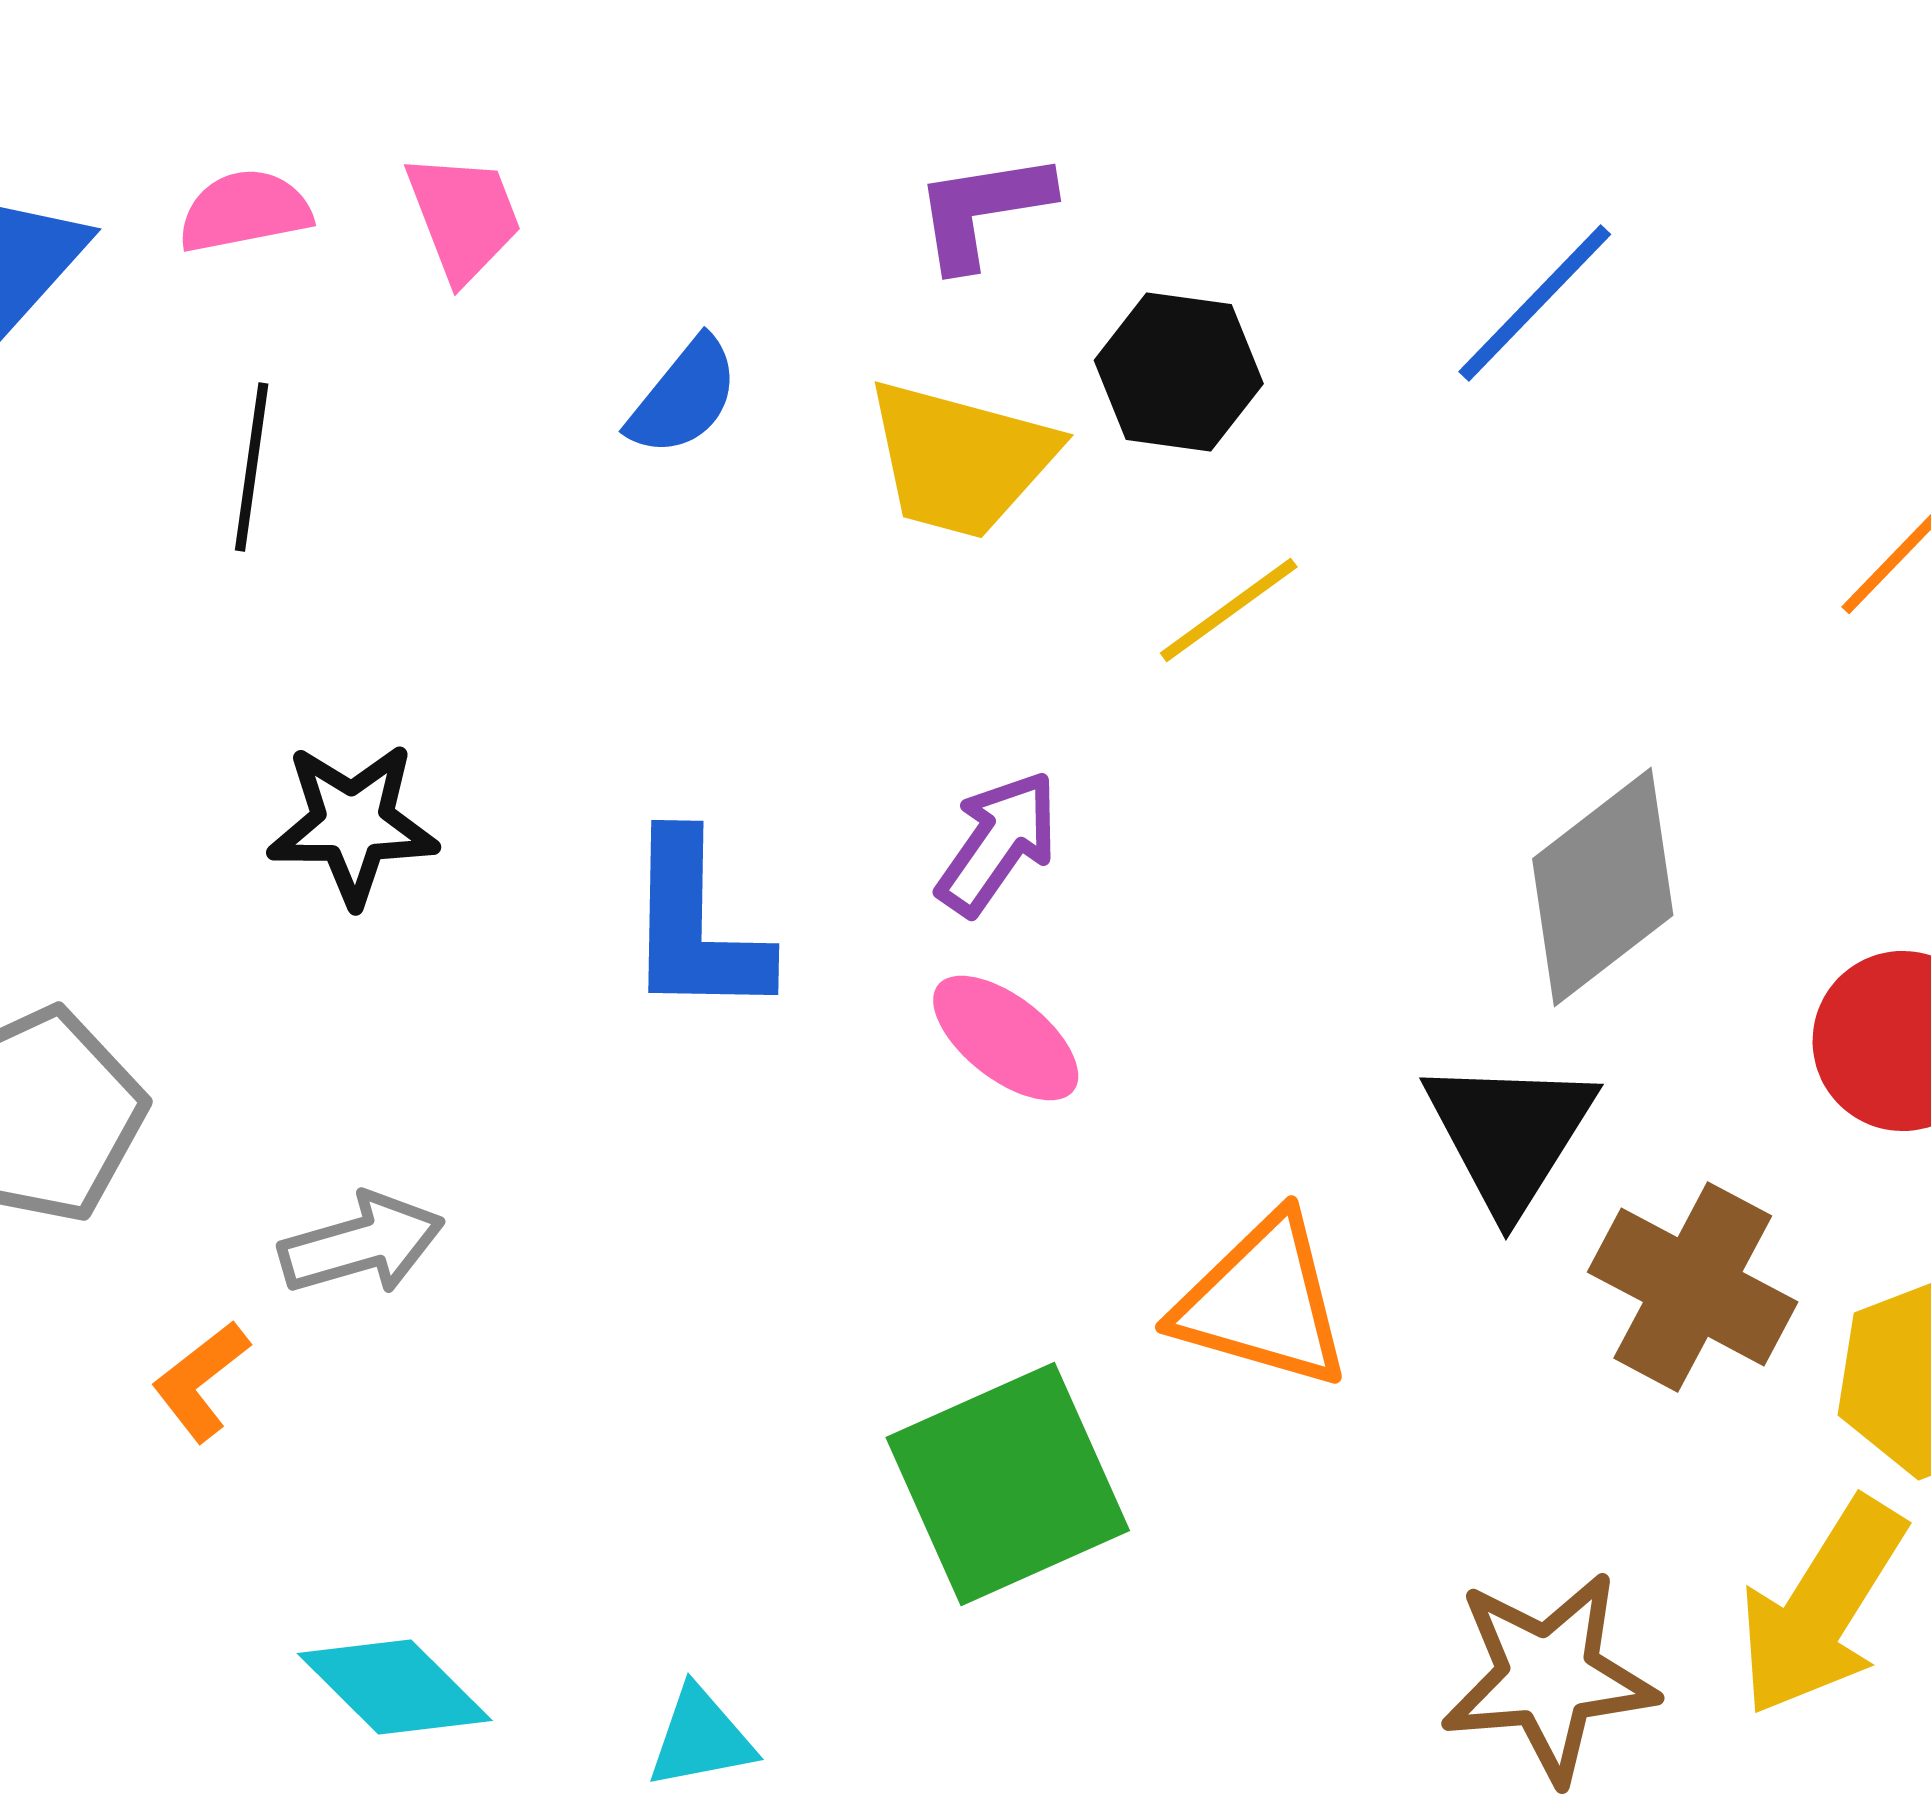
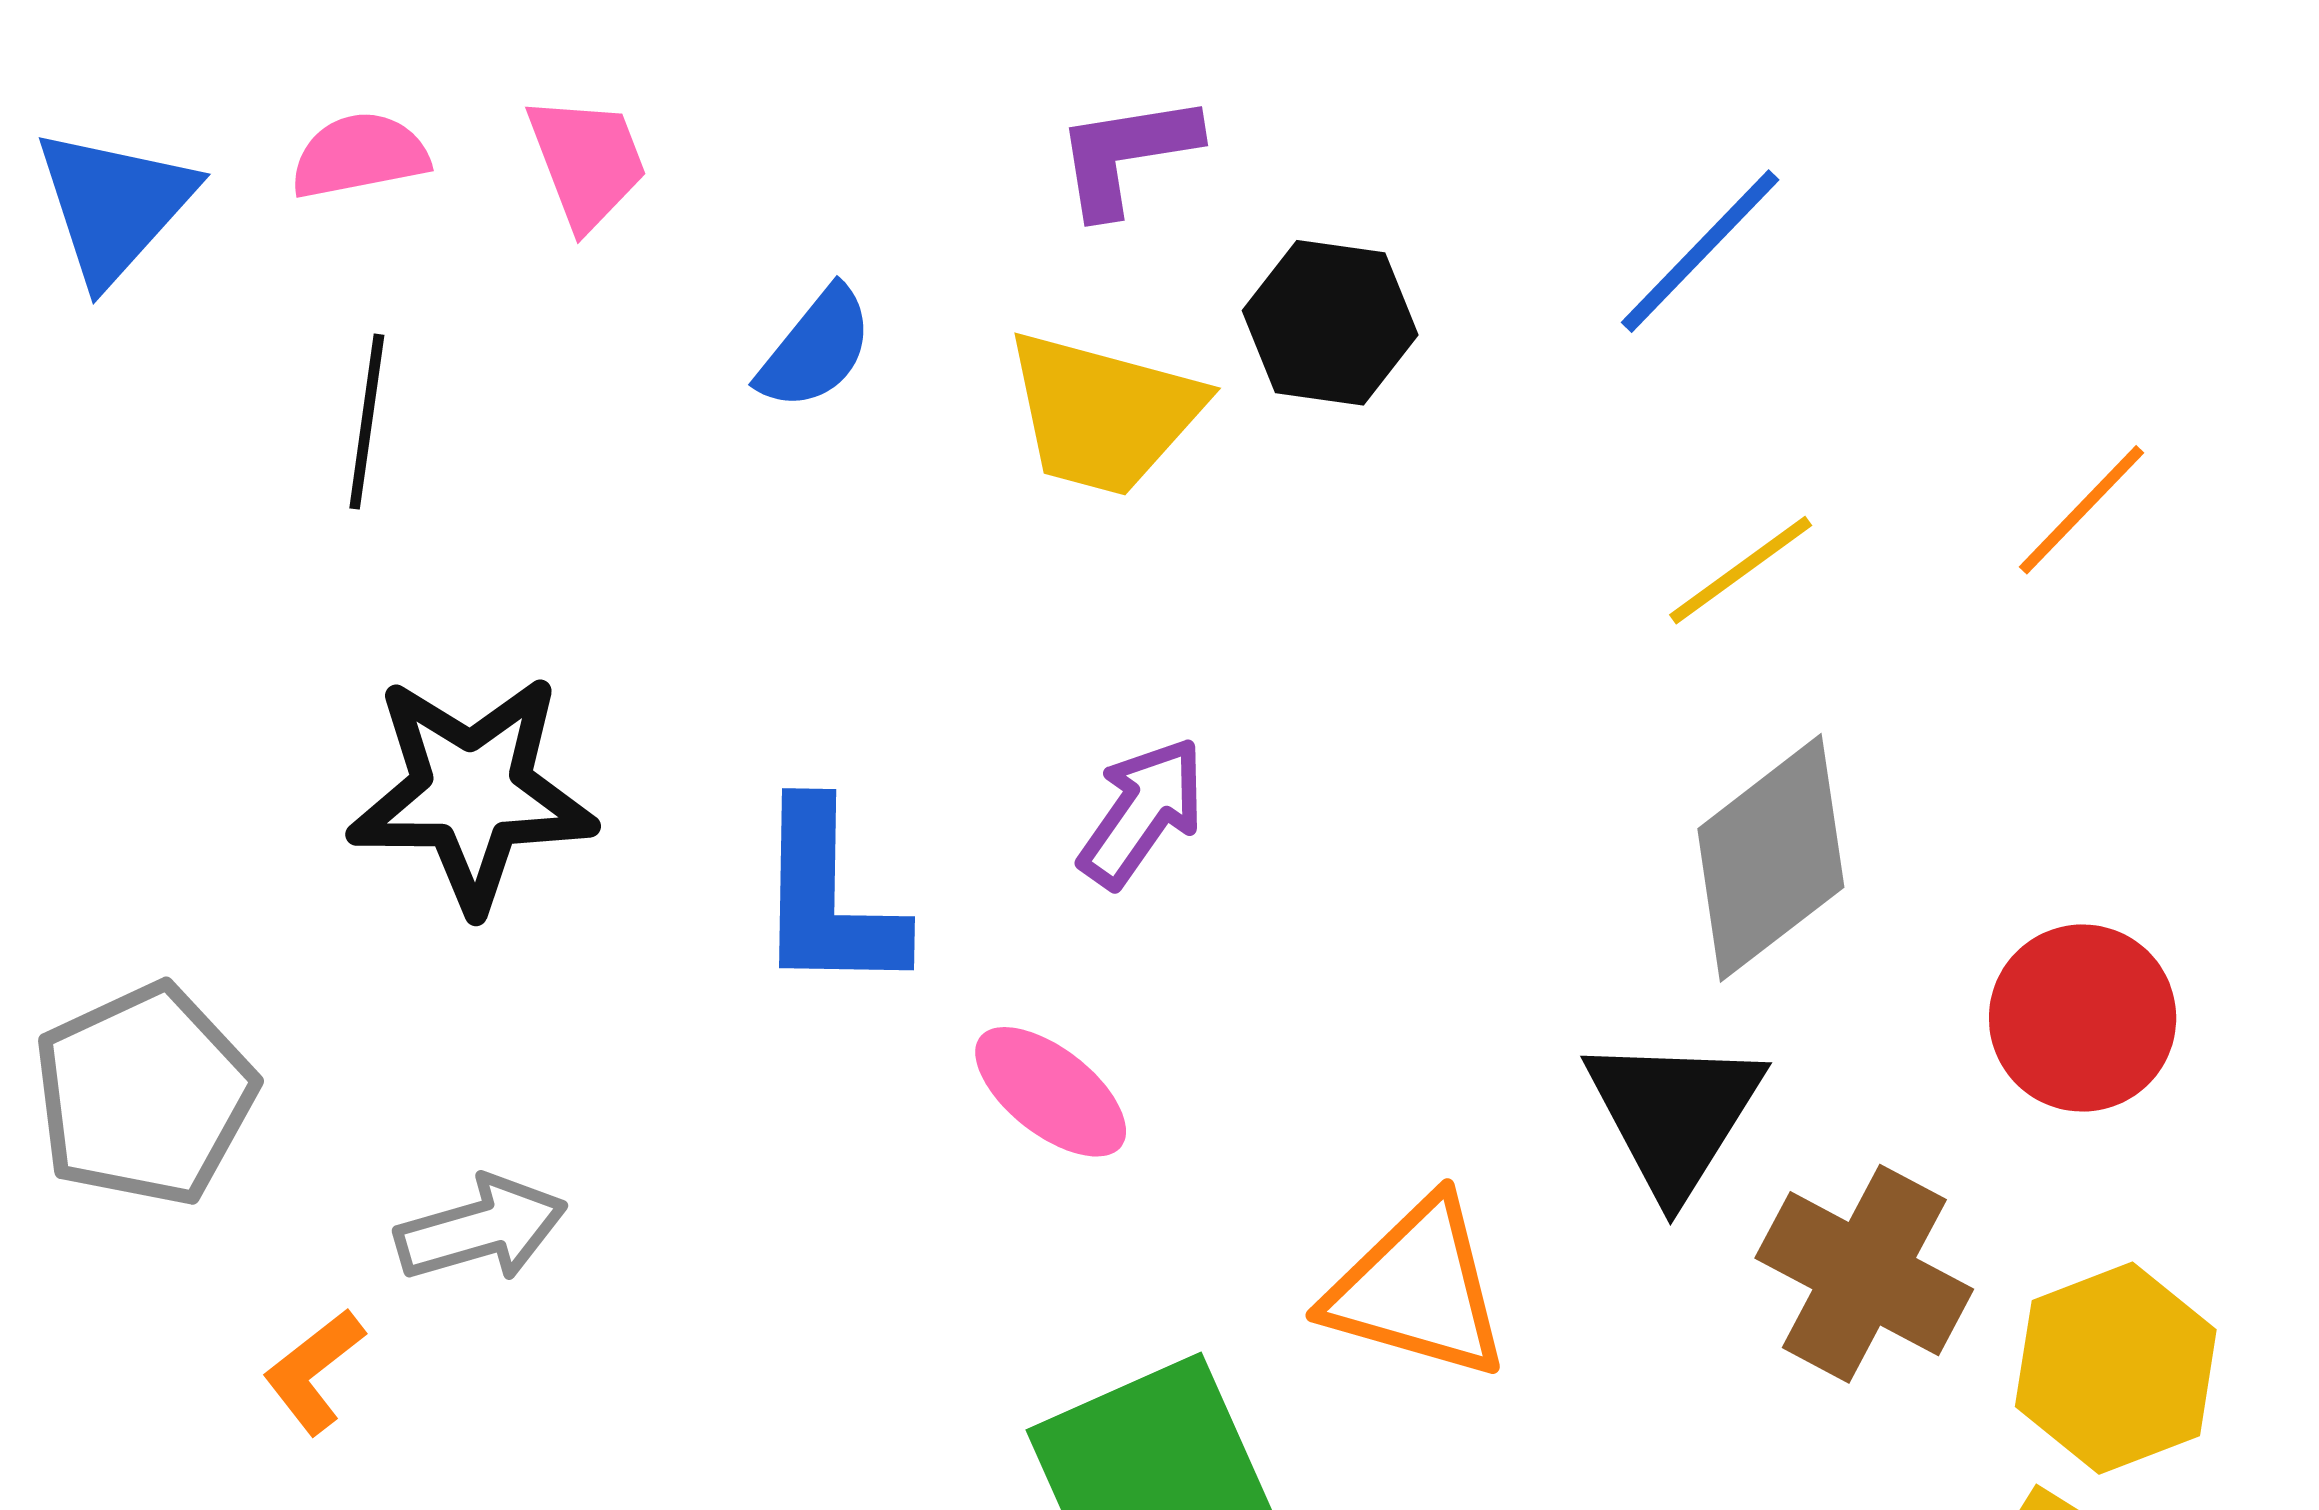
yellow line: (1229, 610) -> (1741, 570), moved
black star: (353, 824) -> (472, 793), size x1.4
pink ellipse: (1006, 1038) -> (1051, 1092), moved

